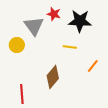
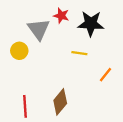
brown diamond: (53, 77) -> (60, 102), moved

